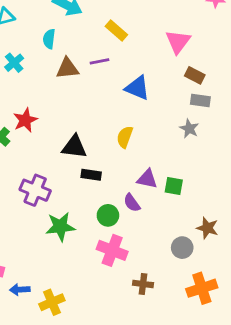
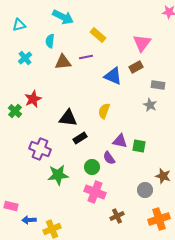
brown rectangle: (195, 75) -> (136, 67), moved, turned -56
black rectangle: (91, 175) -> (80, 138), turned -40
brown cross: (143, 284) -> (117, 216), turned -32

